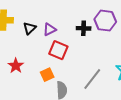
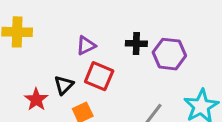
purple hexagon: (105, 21) -> (169, 54), moved
black triangle: (29, 28) -> (64, 85), moved

